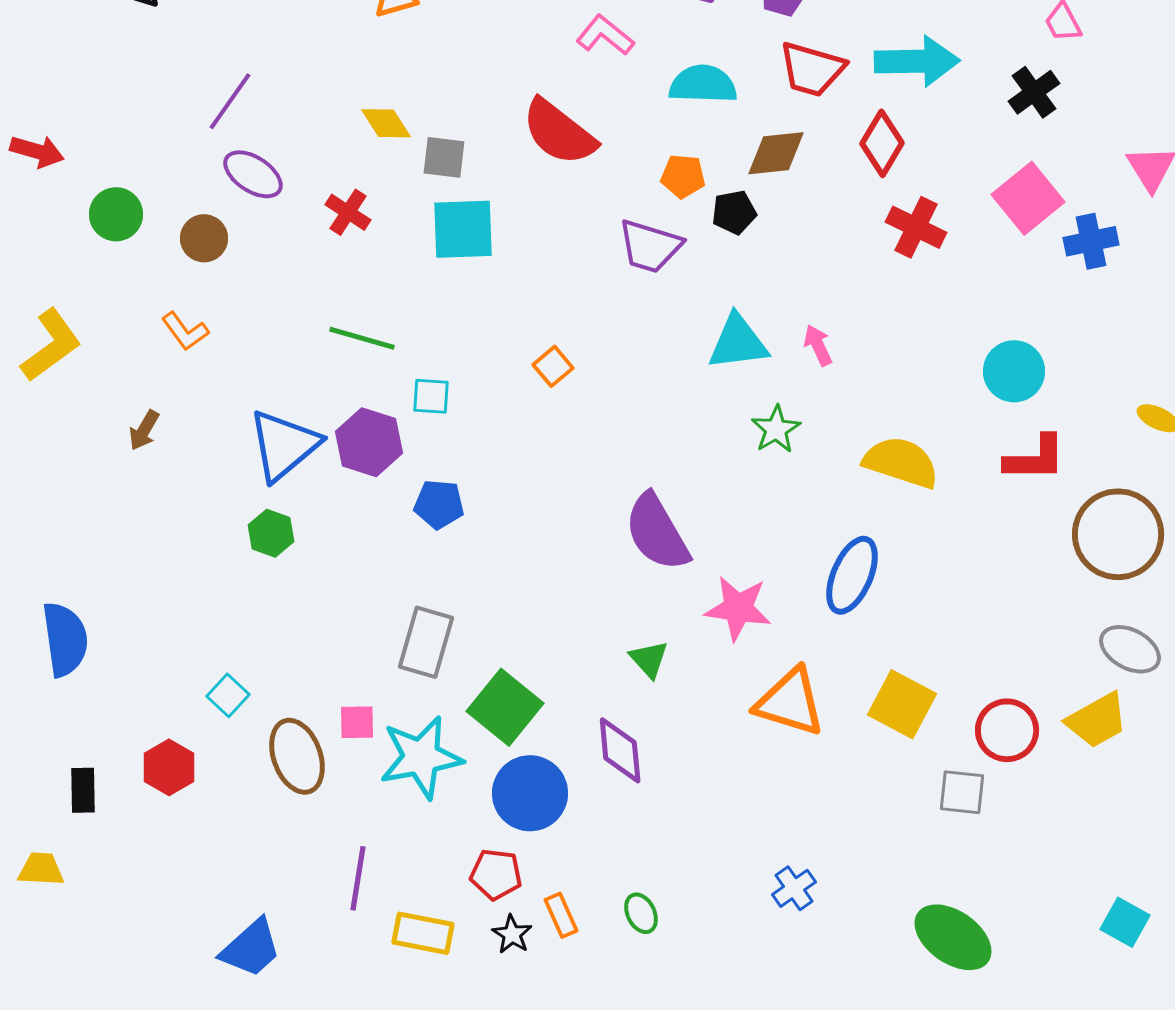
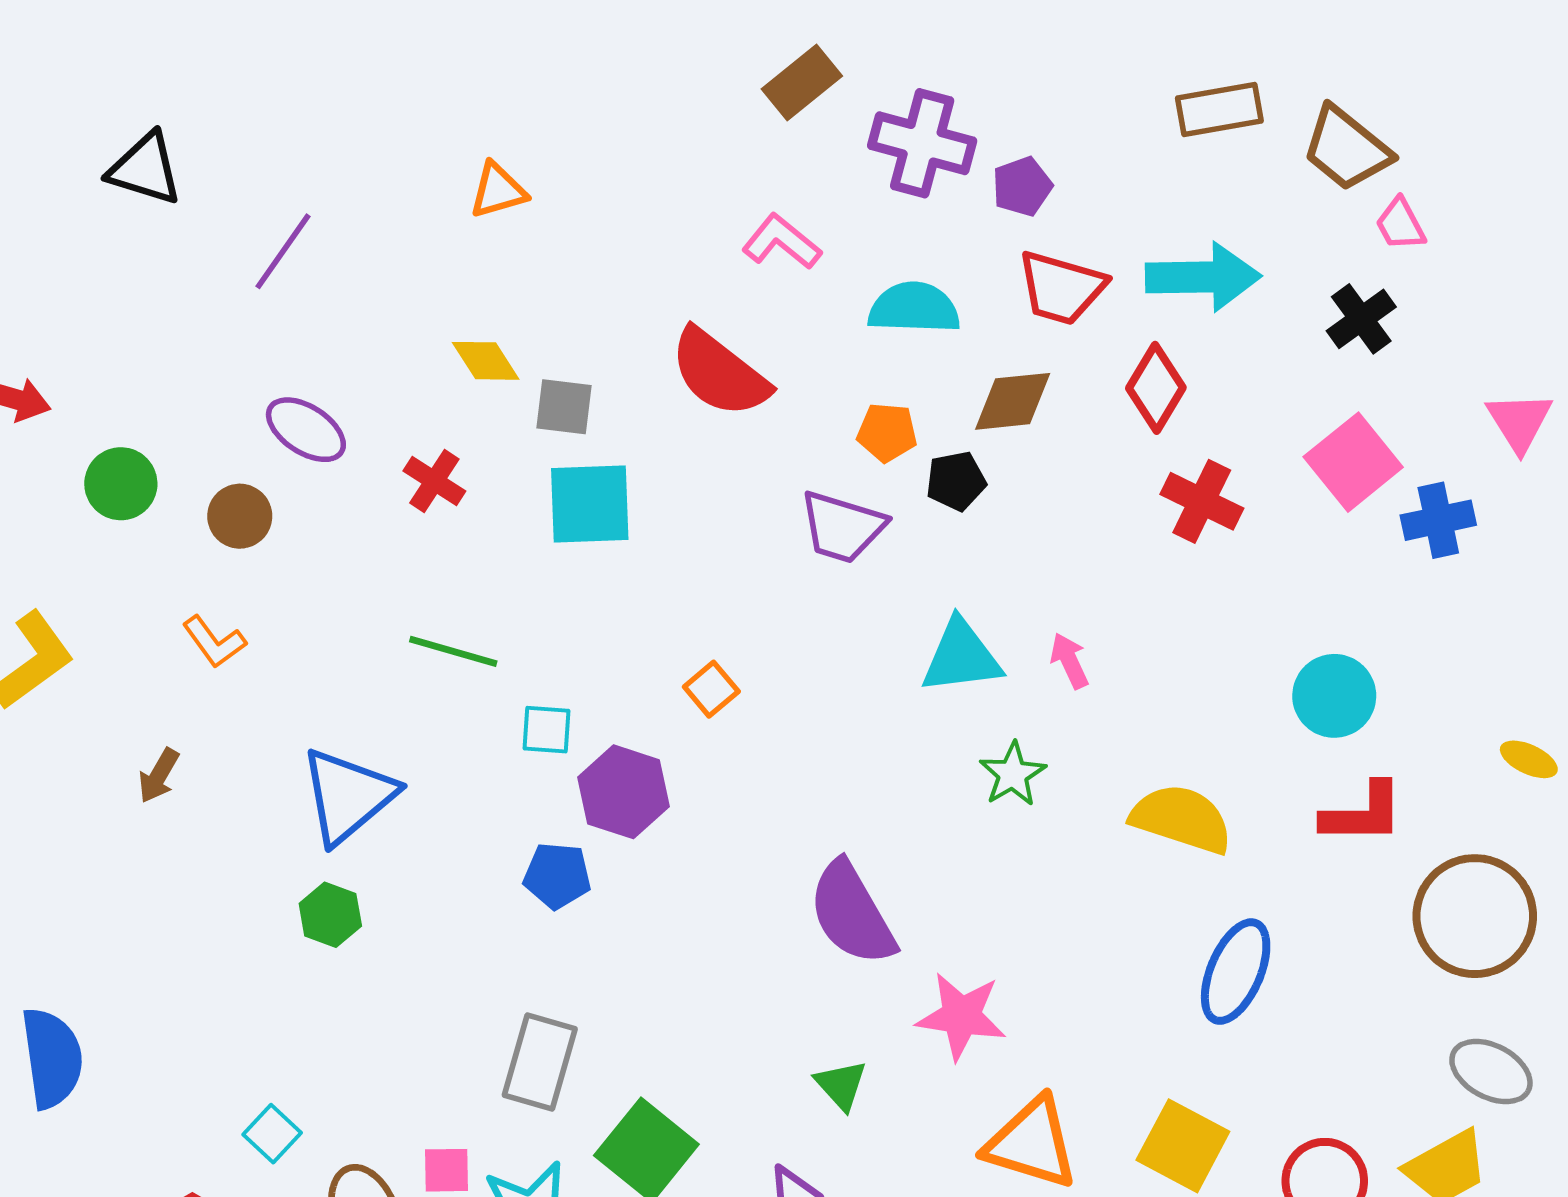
purple line: (230, 101) -> (283, 251), moved
purple hexagon: (369, 442) -> (624, 792), moved
blue ellipse: (852, 575) -> (1236, 972), moved

